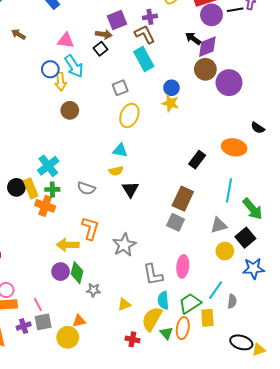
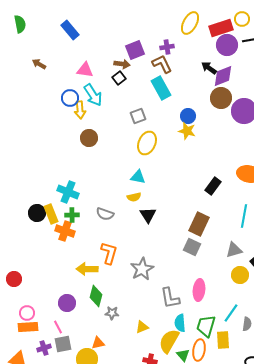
cyan cross: (48, 166) -> (68, 192), turned -30
purple circle: (61, 272) -> (67, 303), moved
green trapezoid: (190, 303) -> (206, 326), turned -40

